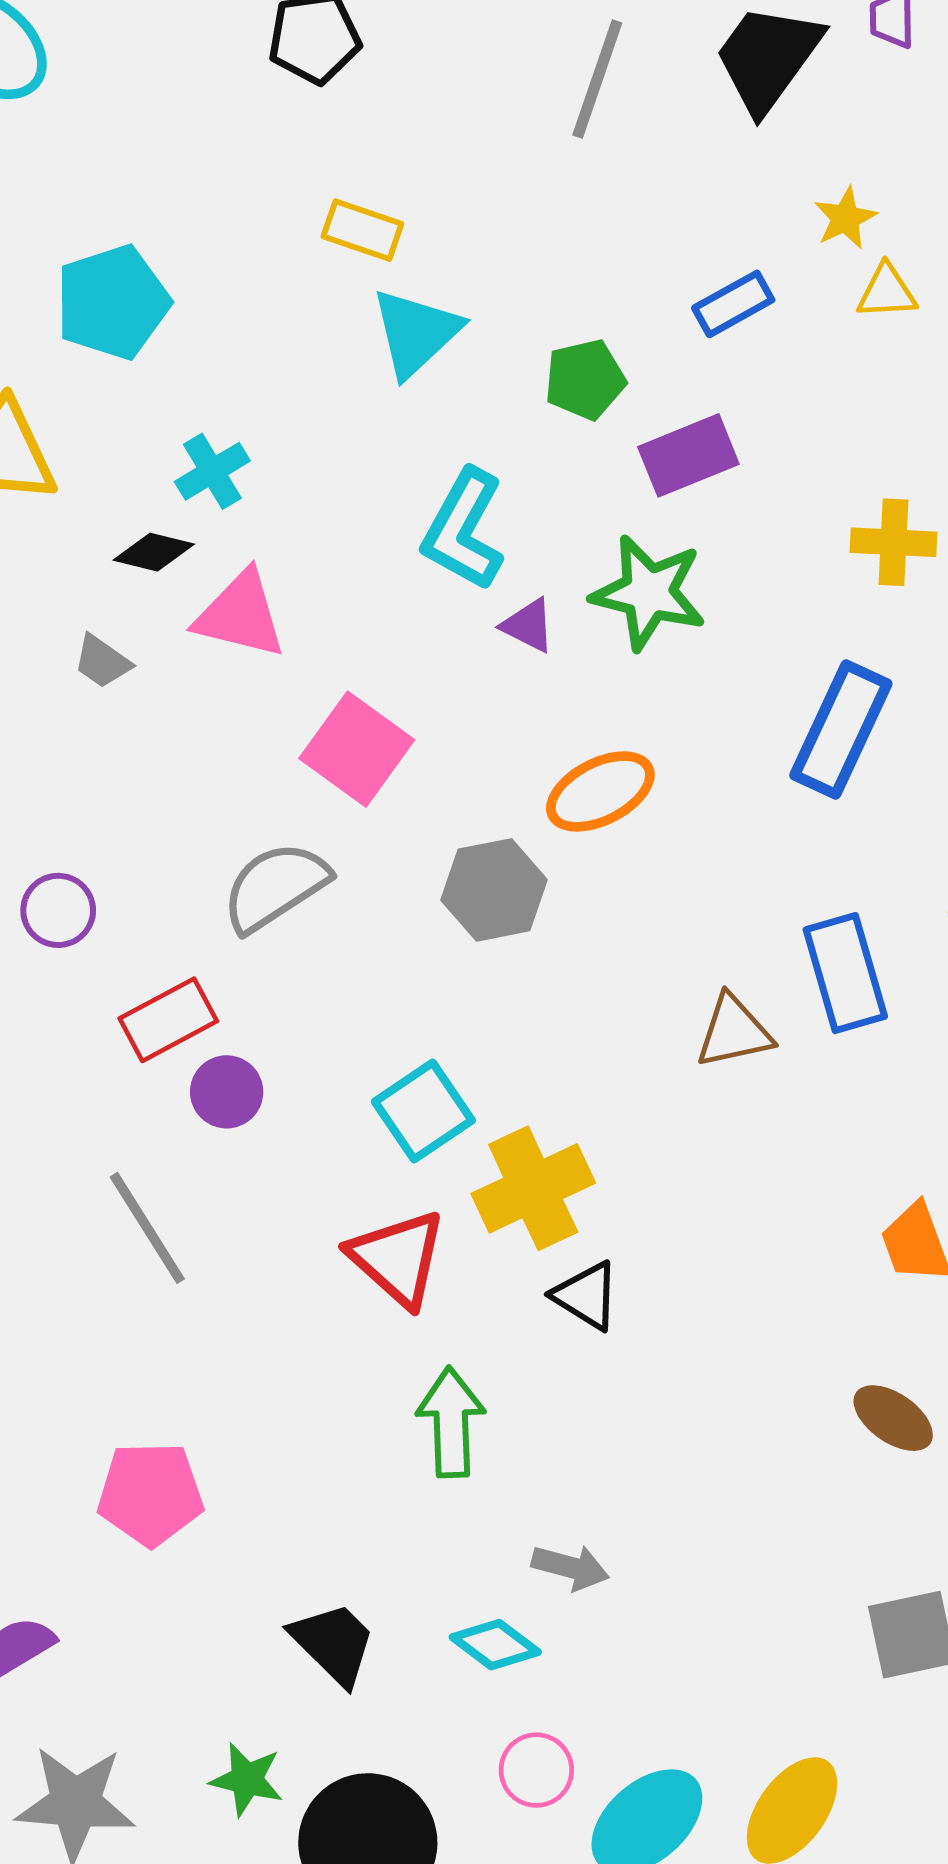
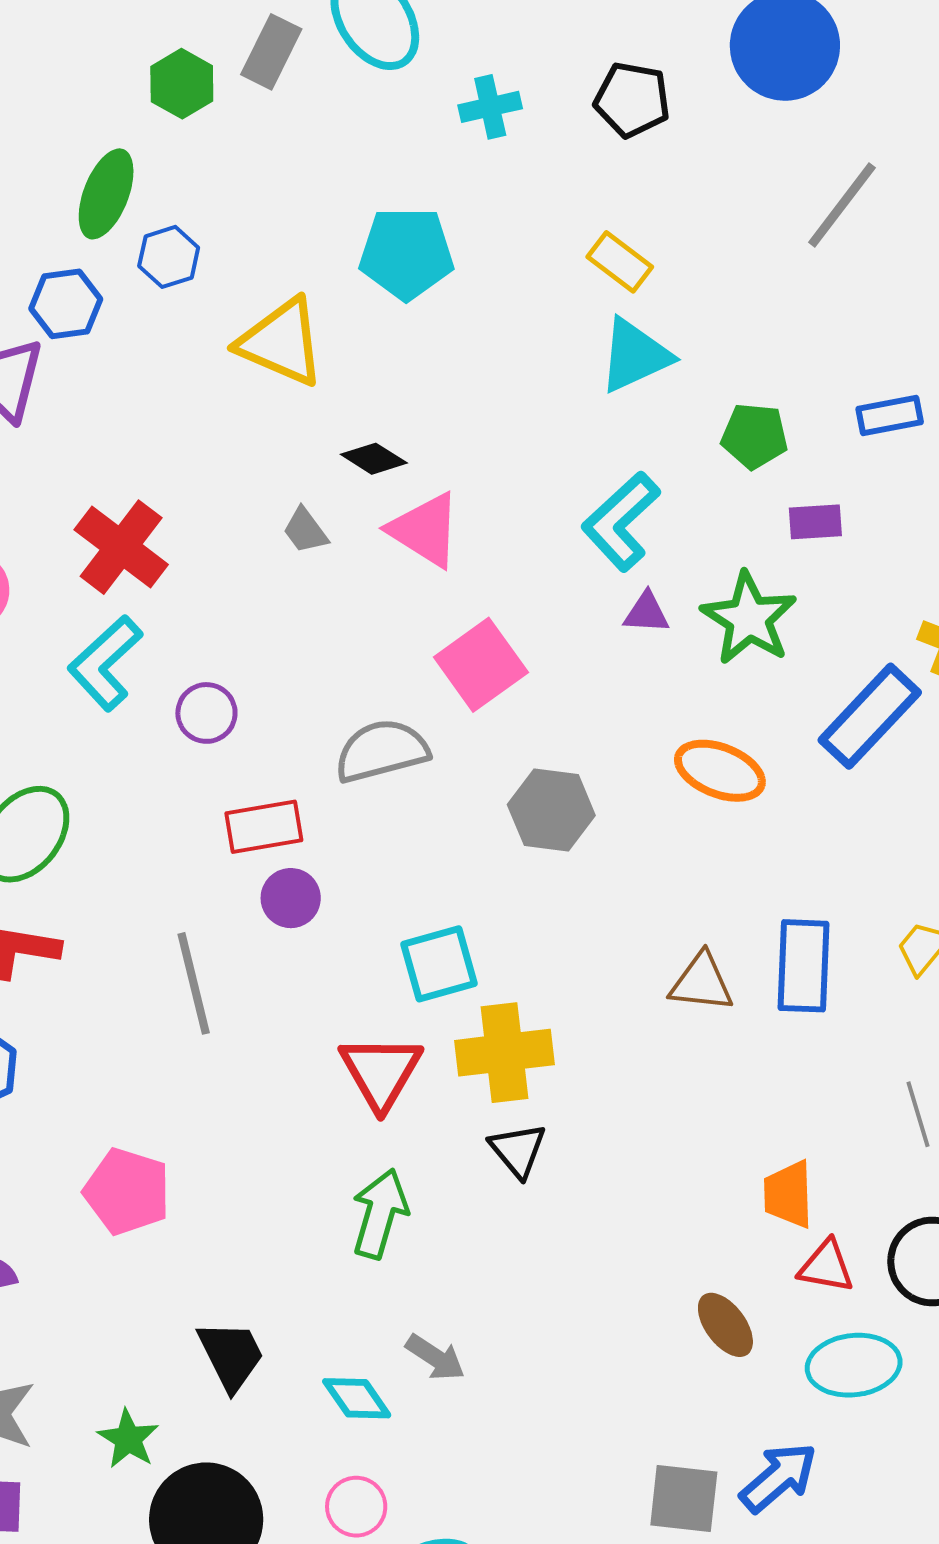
purple rectangle: (688, 455) -> (815, 522), size x0.7
cyan cross: (212, 471) -> (490, 107), moved
purple triangle: (528, 625) -> (646, 613), turned -42
blue rectangle: (841, 730) -> (870, 716), moved
orange ellipse: (600, 791) -> (720, 771), moved, turned 30

